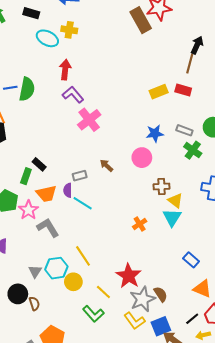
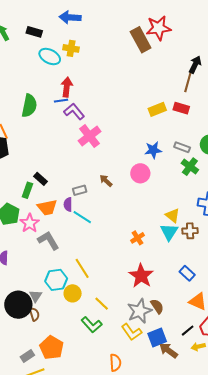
blue line: (10, 88) -> (61, 101), moved
brown cross: (161, 187) -> (190, 231), moved
gray triangle: (35, 271) -> (36, 296), moved
red star: (129, 276) -> (141, 276), moved
black circle: (18, 294) -> (18, 305), size x1.4

